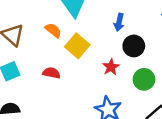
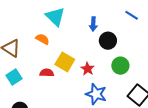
yellow square: (77, 46) -> (65, 62), moved
red star: (111, 67) -> (88, 69), moved

